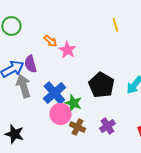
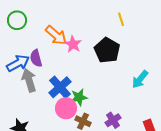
orange arrow: (50, 41) -> (56, 35), size x1.6
black pentagon: (101, 85) -> (107, 50), moved
green star: (73, 103) -> (79, 97), turned -30

